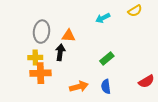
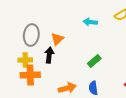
cyan arrow: (103, 18) -> (90, 22), turned 32
orange triangle: (68, 36) -> (57, 39), turned -48

